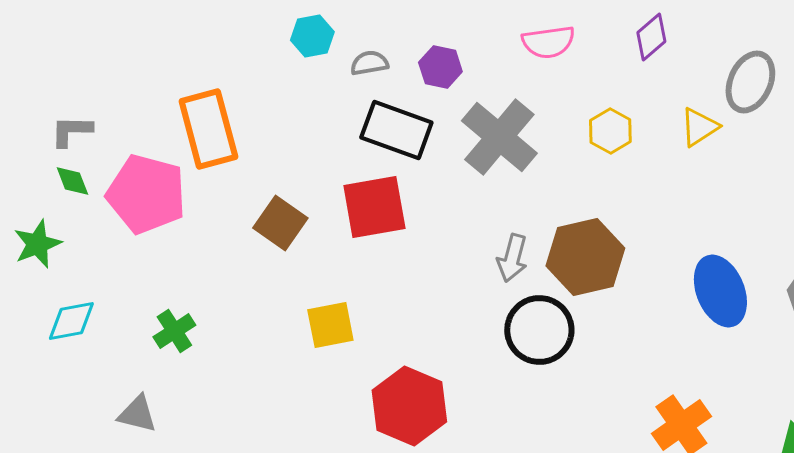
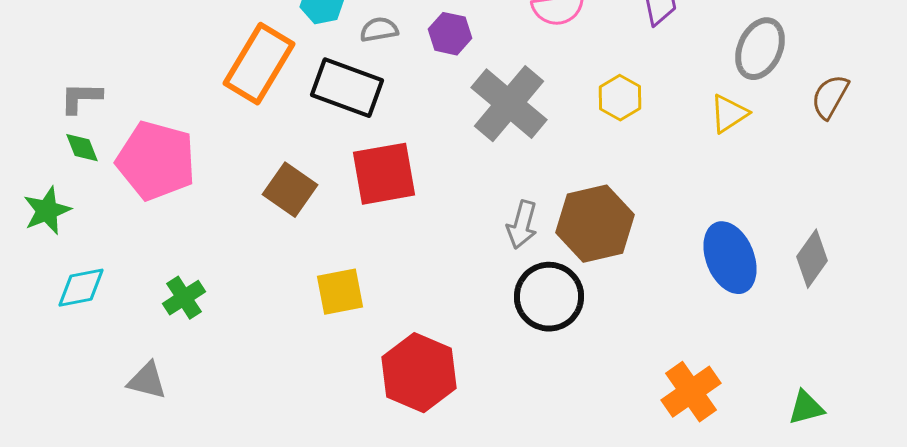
yellow triangle: (699, 127) -> (729, 114), moved
orange rectangle: (208, 129) -> (259, 64), moved, turned 46
black rectangle: (396, 130) -> (347, 88), moved

